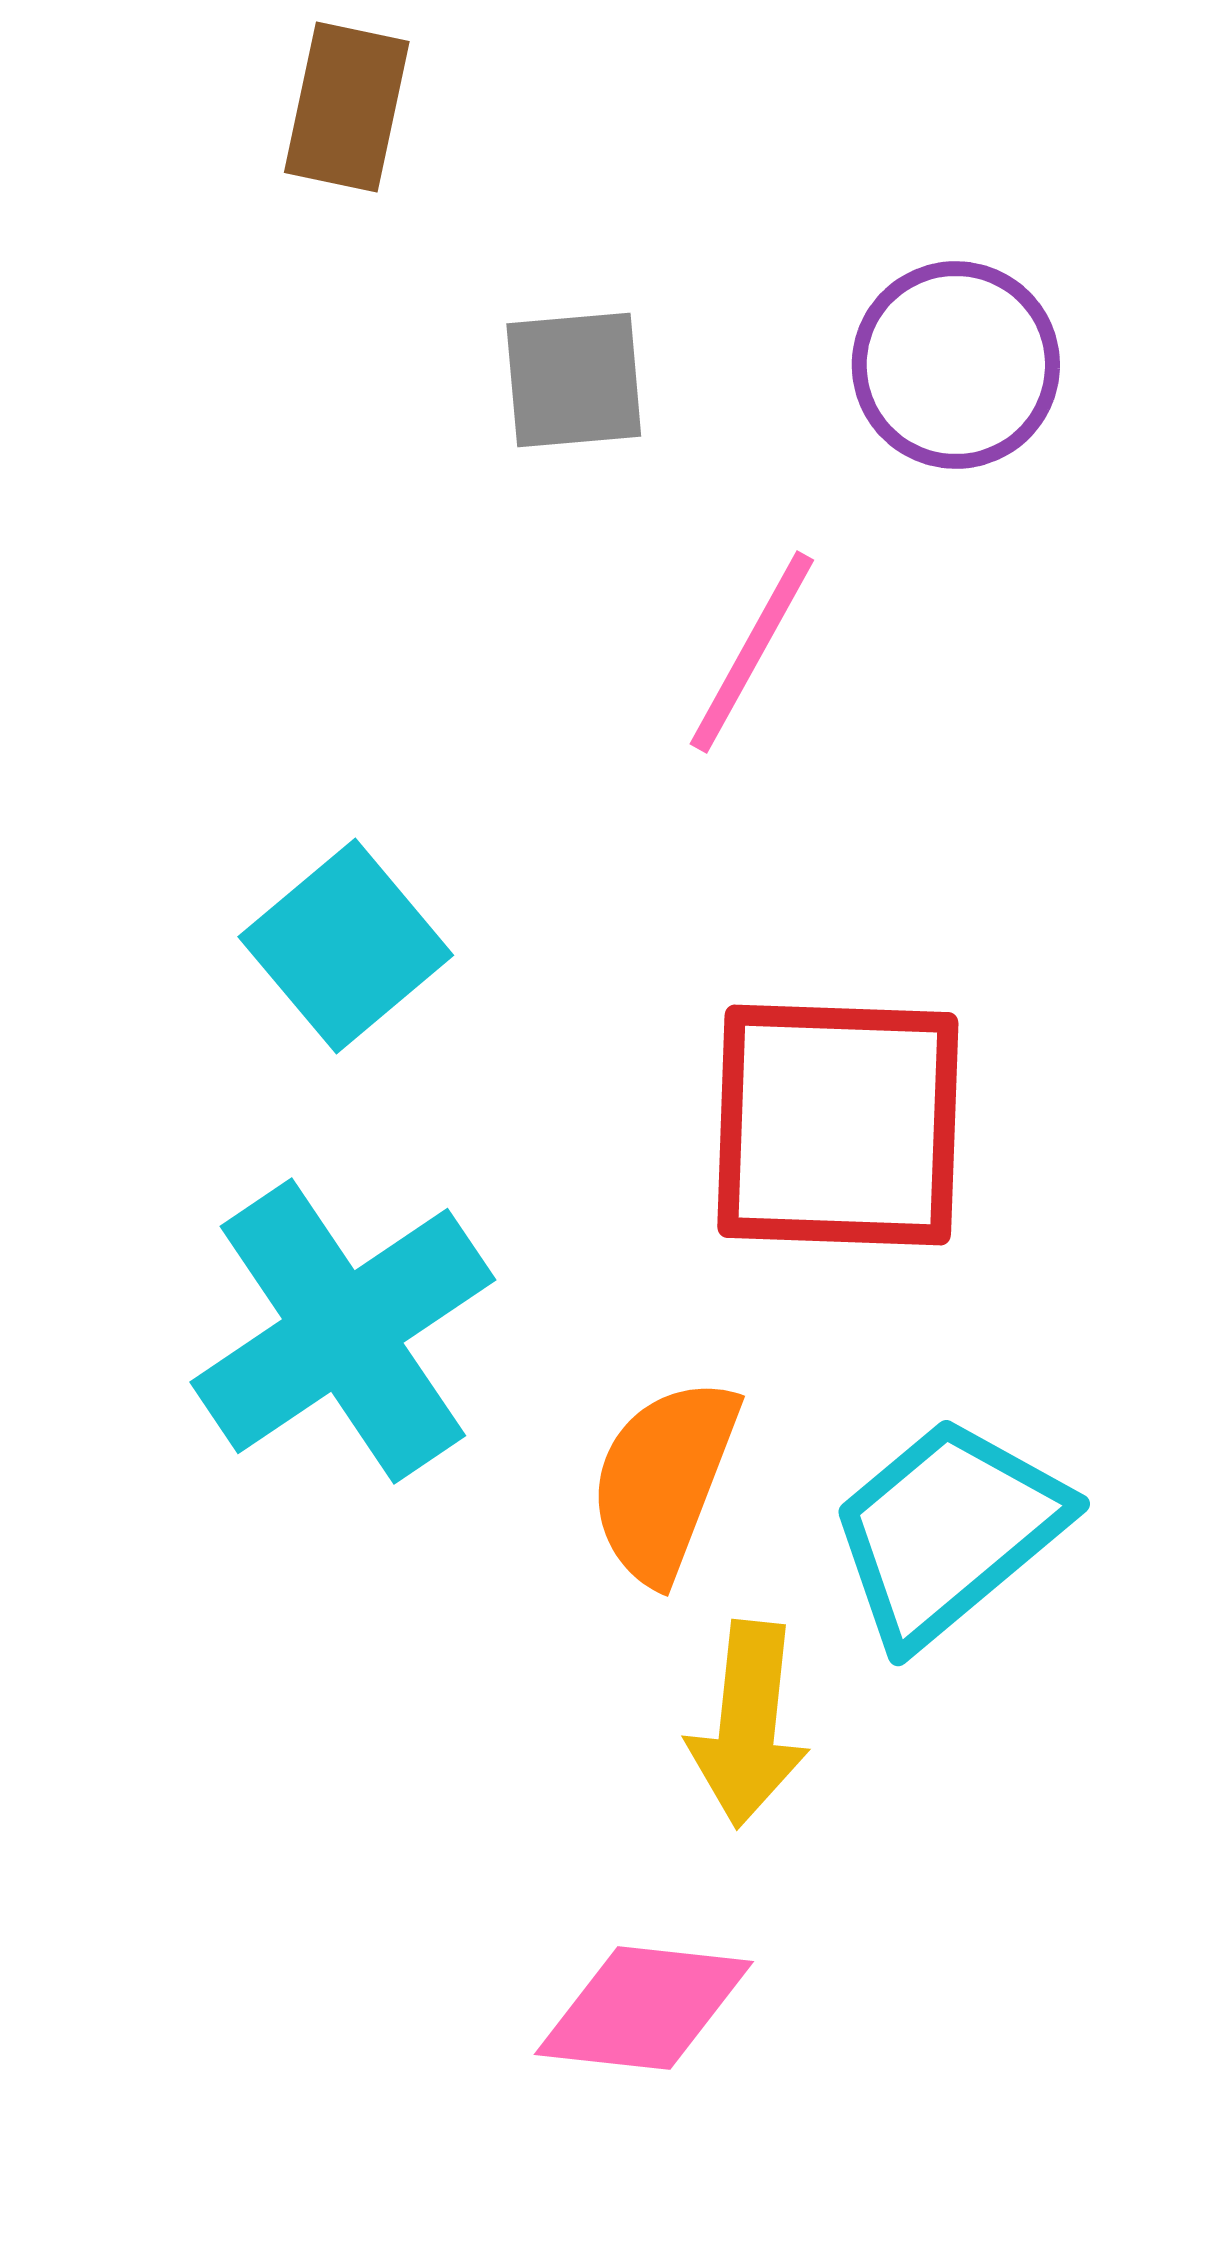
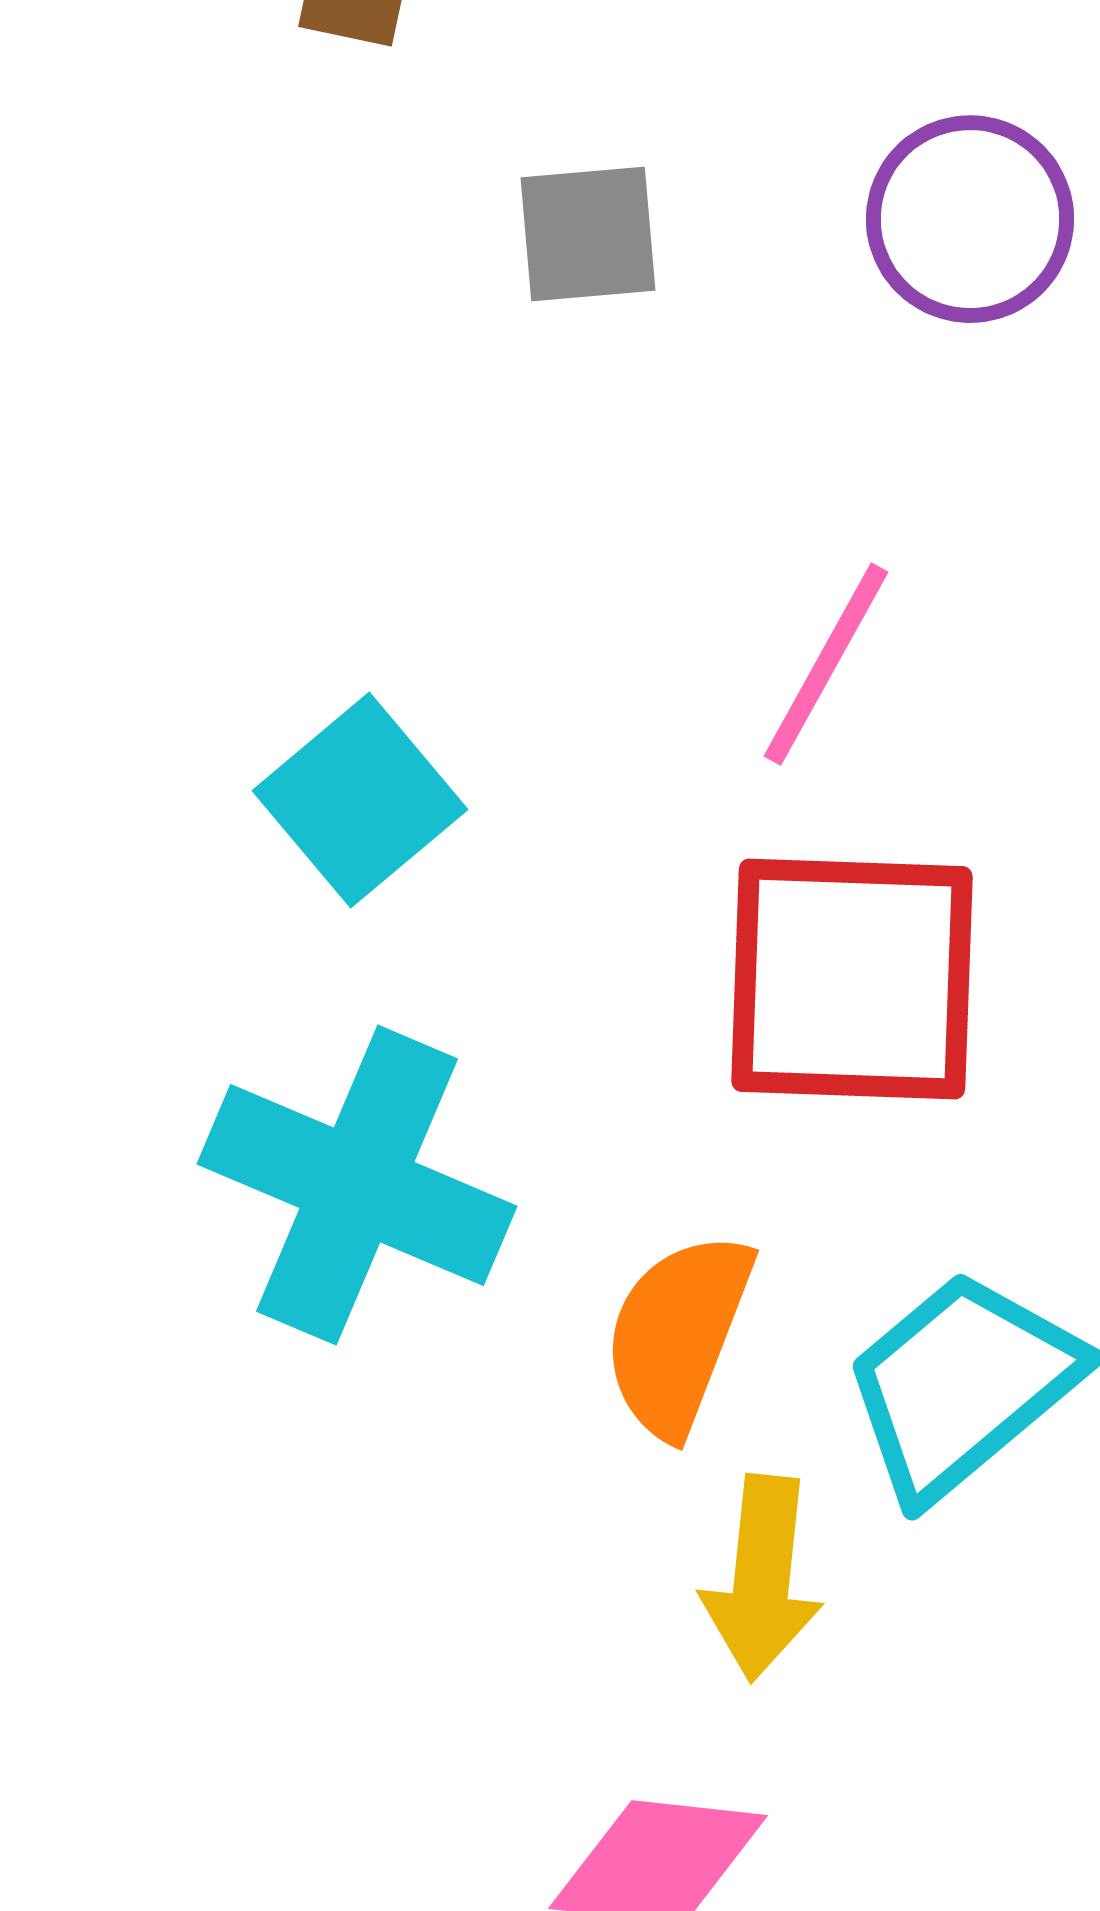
pink line: (752, 652) -> (826, 664), moved
cyan cross: (343, 1331) -> (357, 1185), turned -33

